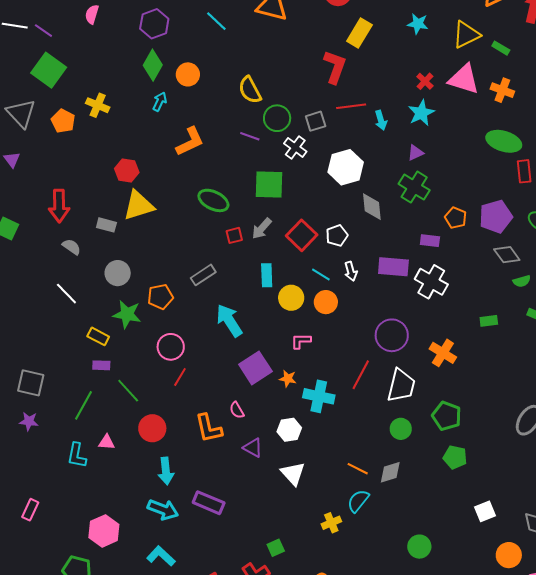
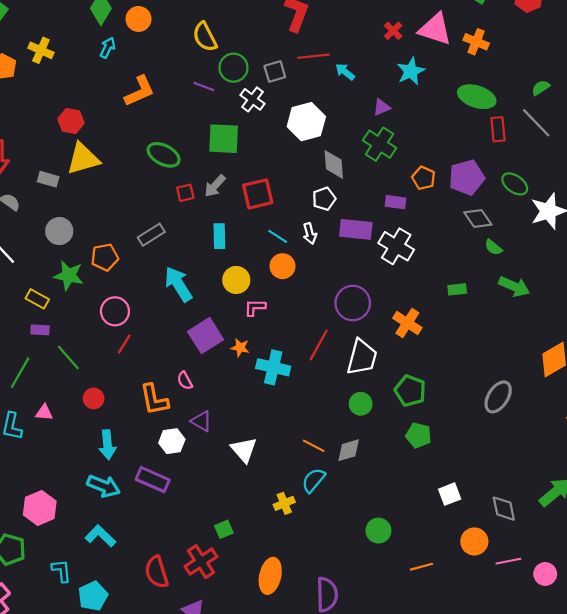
cyan star: (421, 113) -> (411, 71), moved
cyan arrow: (381, 120) -> (345, 72), turned 144
red square: (302, 235) -> (258, 194), turned 32
white pentagon: (337, 236) -> (324, 199), moved
green semicircle: (522, 281) -> (493, 247), turned 54
yellow circle: (291, 298) -> (236, 280), moved
red circle: (152, 428) -> (94, 398), size x0.7
white hexagon: (289, 430) -> (172, 441), moved

